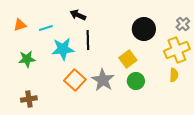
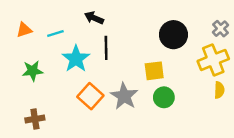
cyan star: (63, 49) -> (76, 59), turned -30
yellow square: (128, 59) -> (154, 71), turned 30
yellow semicircle: (174, 75) -> (219, 90), moved

